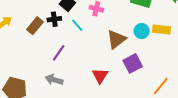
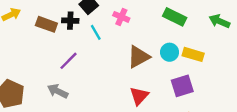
brown rectangle: (35, 26) -> (46, 24), turned 60
purple square: (133, 63) -> (182, 86), moved
red triangle: (100, 76) -> (139, 96), moved

